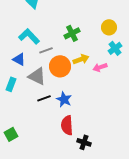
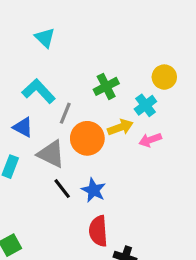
cyan cross: (115, 48) -> (145, 105), moved
gray line: (46, 50) -> (65, 113), turned -48
black line: (44, 98) -> (62, 189), turned 72

